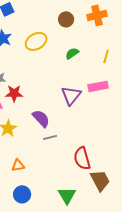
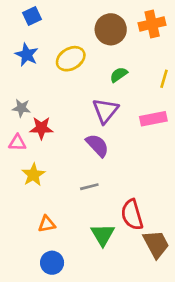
brown circle: (66, 19) -> (111, 29), size x1.5
purple triangle: (71, 95) -> (105, 111), moved
purple semicircle: (41, 118) -> (97, 145), moved
green triangle: (67, 195) -> (103, 235), moved

